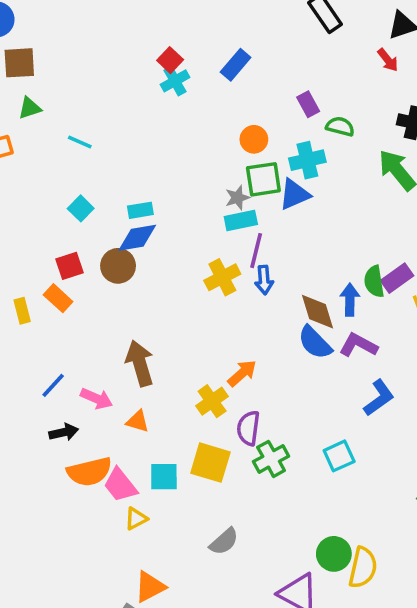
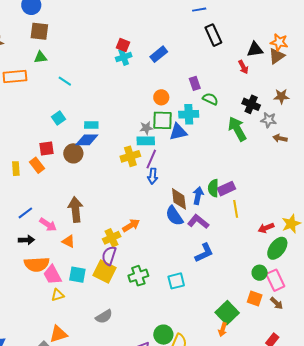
red square: (170, 60) -> (123, 45), turned -32
yellow cross: (222, 277) -> (130, 156), moved
purple semicircle: (248, 428) -> (109, 256), moved

